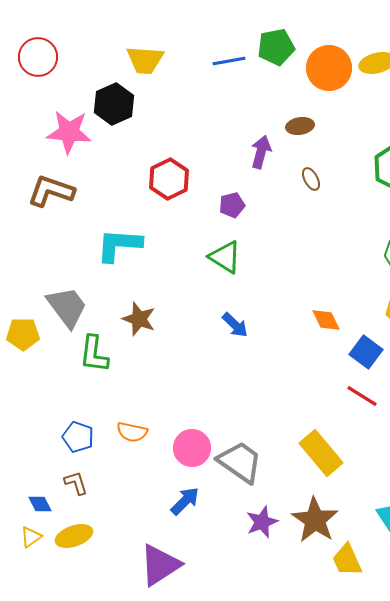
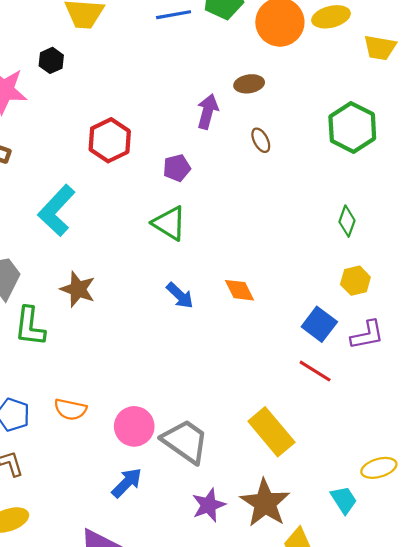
black hexagon: (114, 104) -> (51, 60), size x0.6
cyan L-shape: (119, 245) -> (57, 210), turned -51
orange diamond: (326, 320) -> (240, 290), moved

